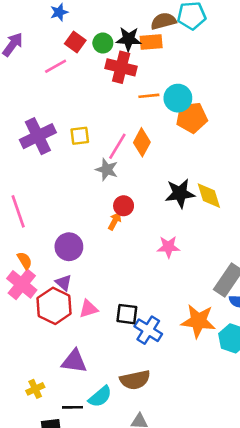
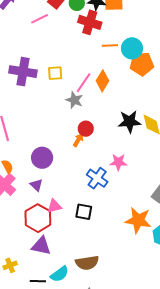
purple cross: (38, 136) -> (23, 72), turned 32
red hexagon: (54, 306) -> (38, 218), moved
blue cross: (148, 330) -> (97, 178), moved

